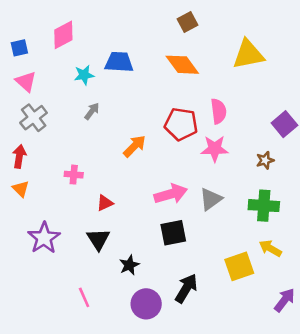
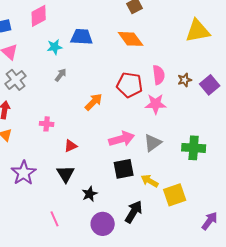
yellow triangle: (248, 54) -> (198, 31), moved
brown star: (265, 160) -> (185, 80), moved
yellow arrow: (270, 248) -> (150, 181), moved

